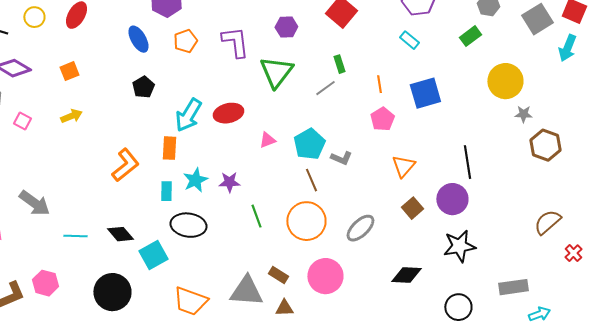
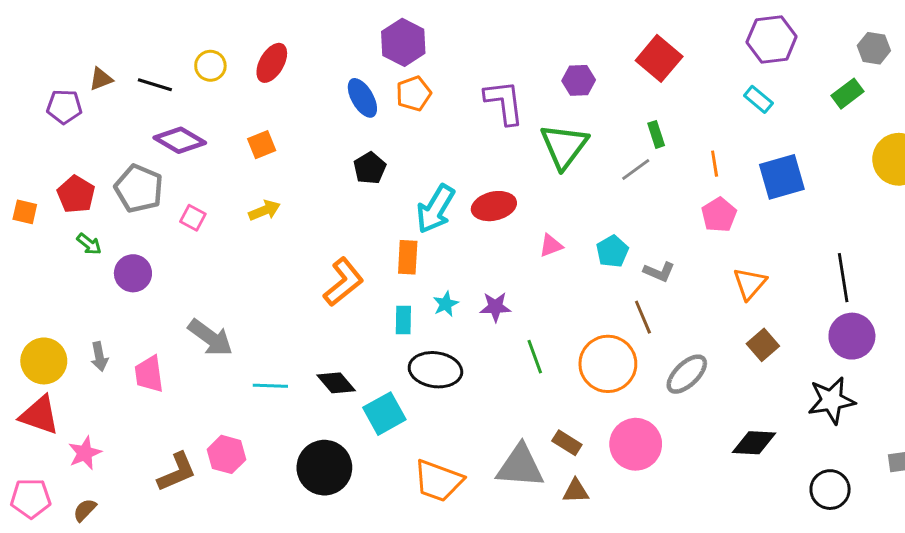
orange pentagon: (185, 41) -> (414, 94), moved
cyan pentagon: (309, 144) -> (612, 251), size x0.7
cyan star: (195, 180) -> (446, 304), size x0.7
brown line: (311, 180) -> (643, 317), moved
purple circle: (452, 199) -> (852, 336), moved

